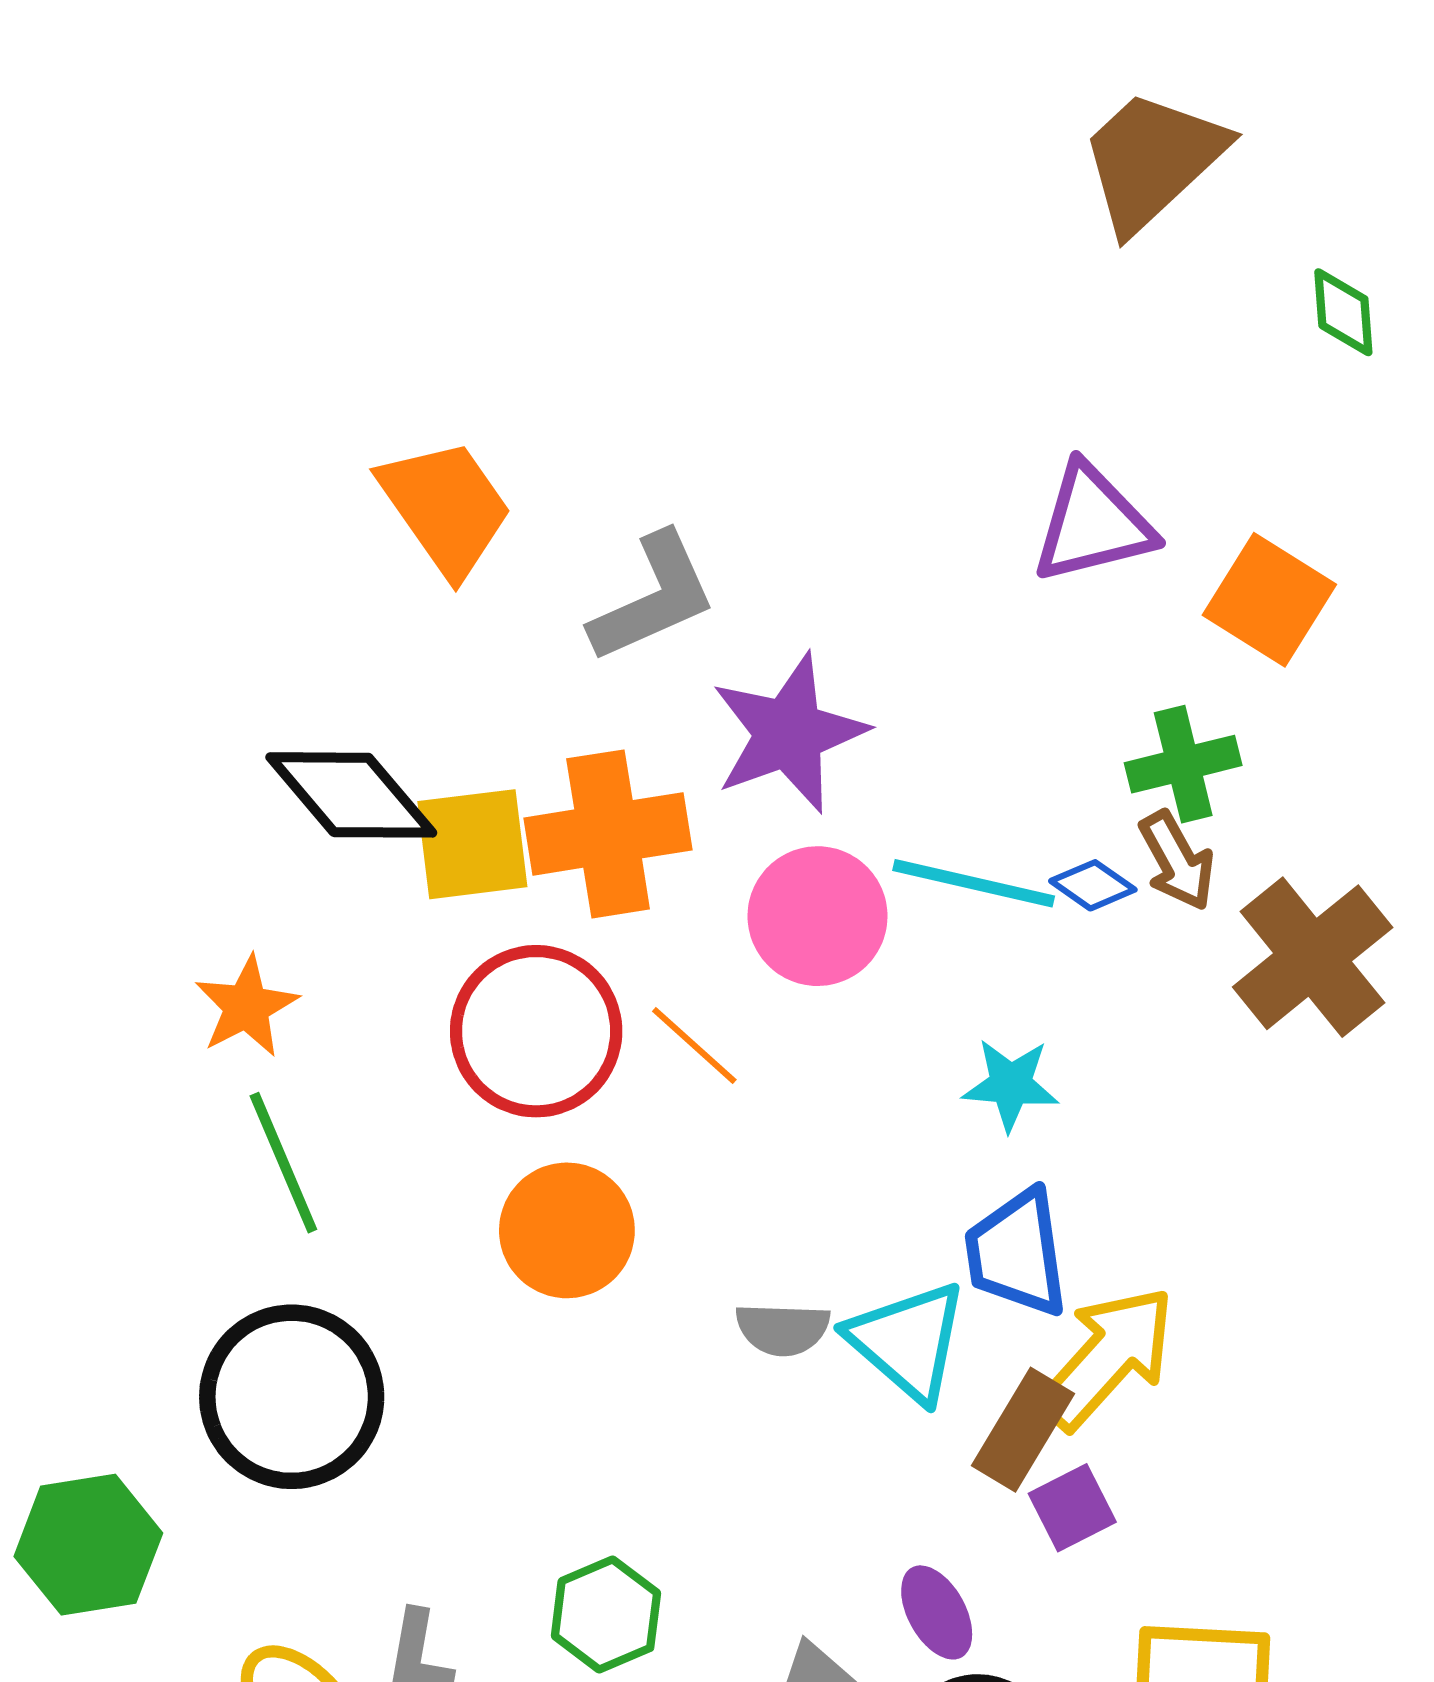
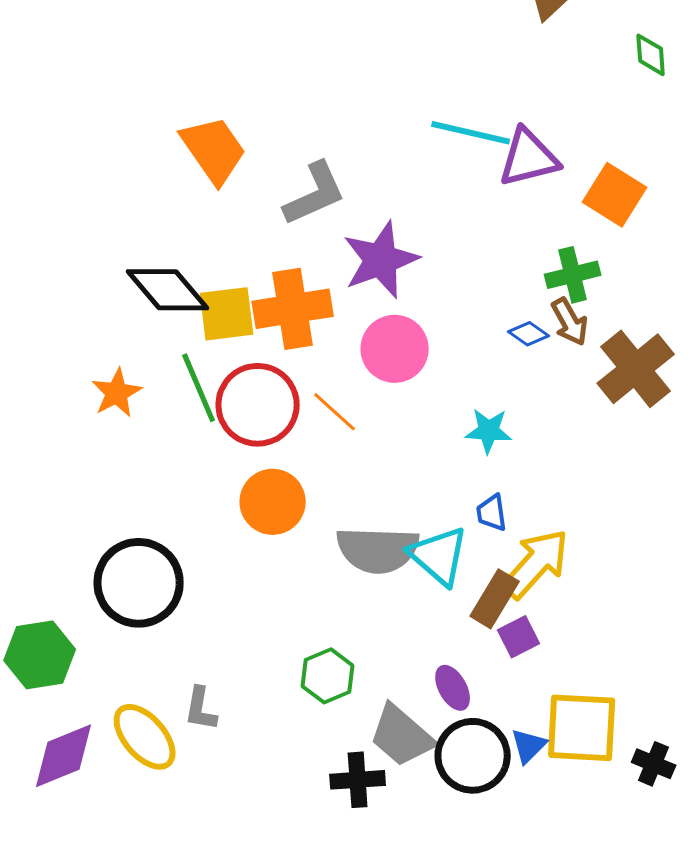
cyan line: (974, 883) -> (471, 133), moved
green line: (283, 1163) -> (199, 388), moved
blue trapezoid: (1017, 1253) -> (492, 513), size x0.6
gray semicircle: (783, 1329) -> (378, 550), size x1.8
green hexagon: (606, 1615) -> (328, 676), moved

